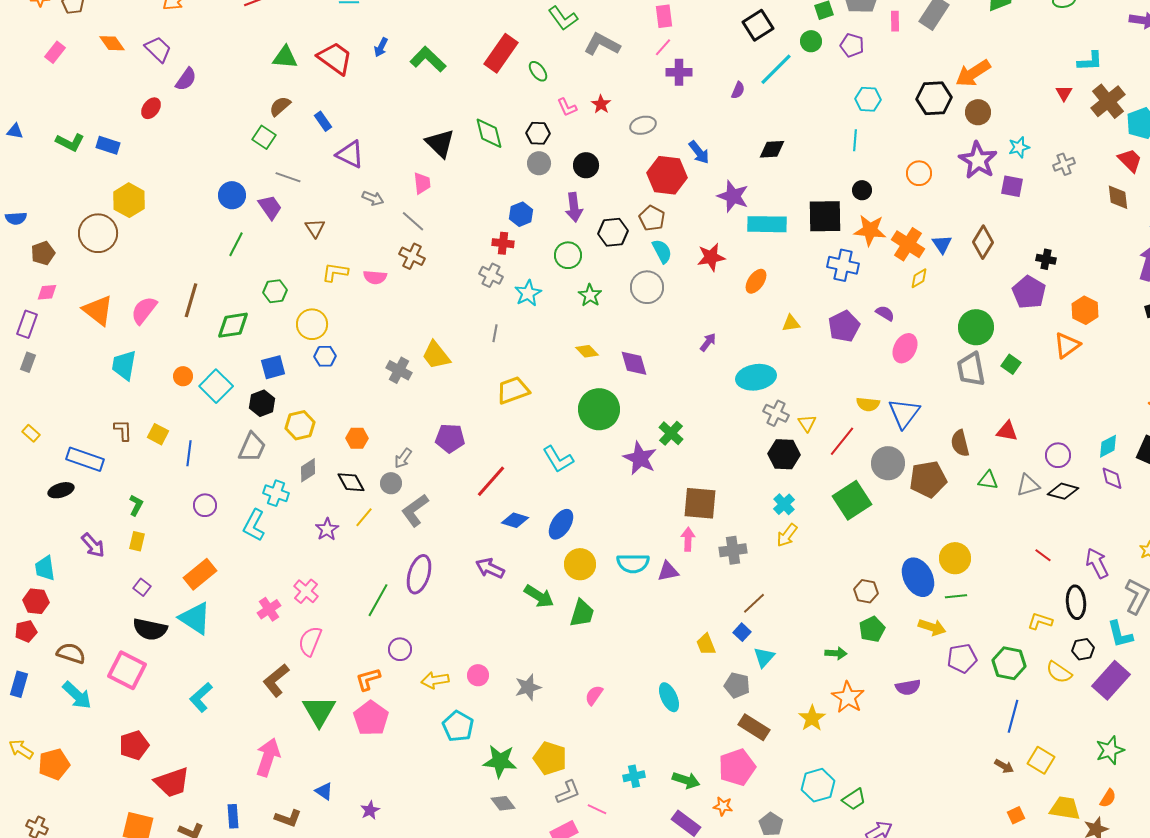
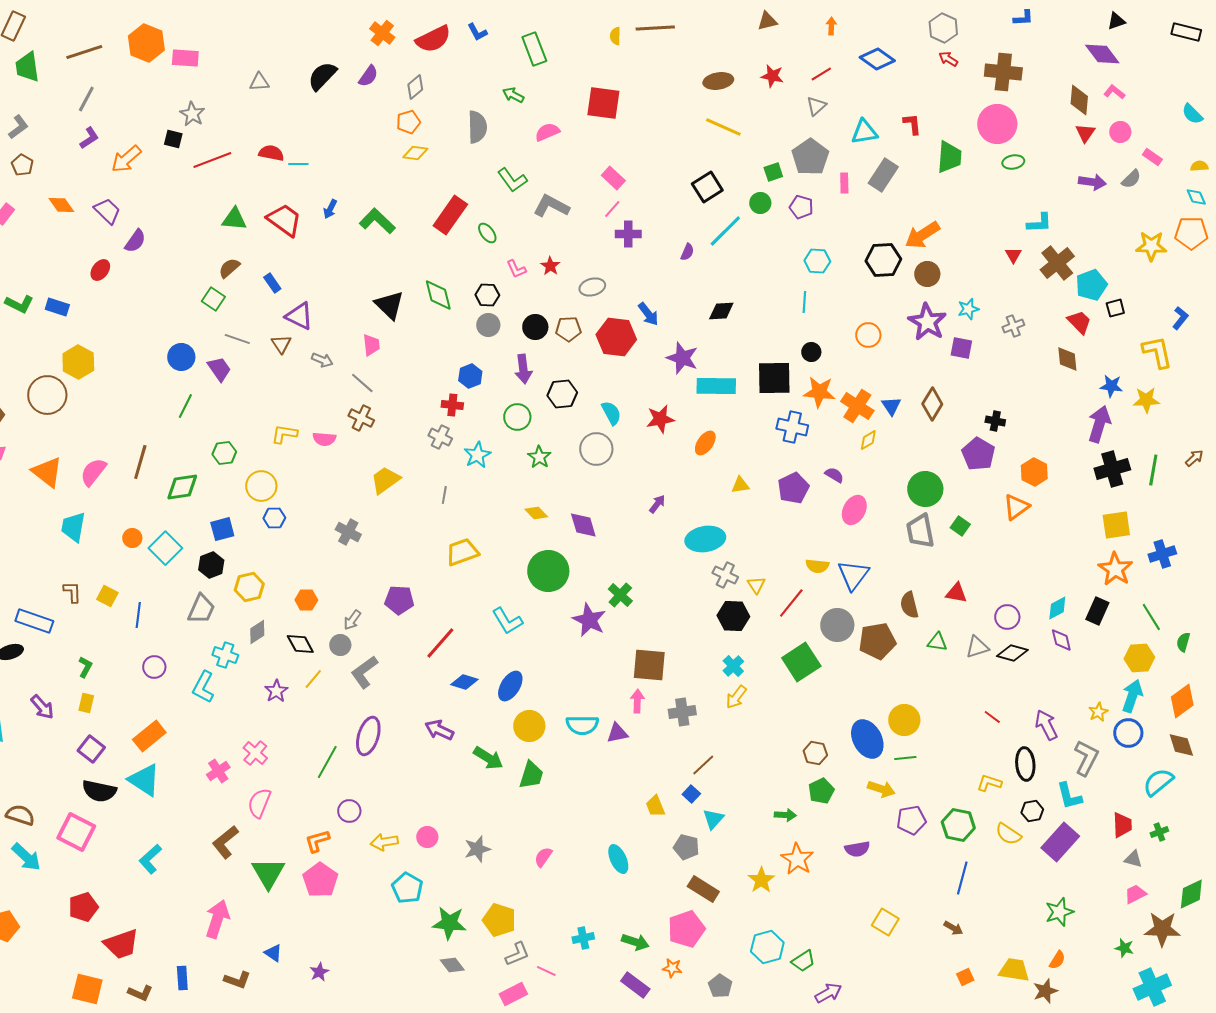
pink rectangle: (664, 16) -> (613, 178), turned -40
brown pentagon: (652, 218) -> (568, 329), moved, turned -30
brown triangle: (315, 228) -> (281, 344), moved
yellow trapezoid: (436, 355) -> (385, 480), moved, turned 92
purple square: (142, 587) -> (91, 749), size x1.5
yellow square: (1041, 760) -> (885, 922), moved

